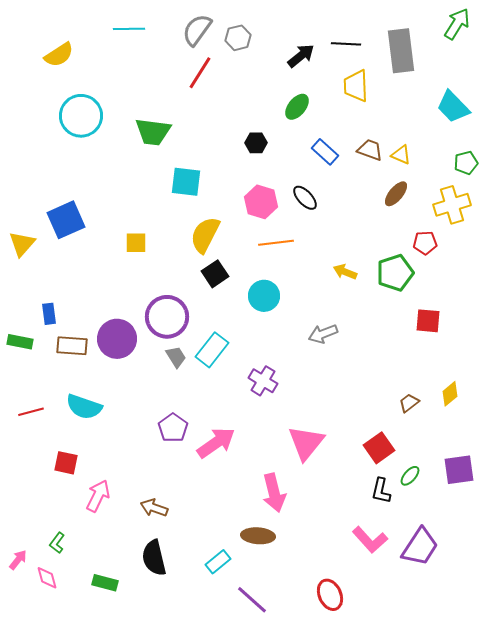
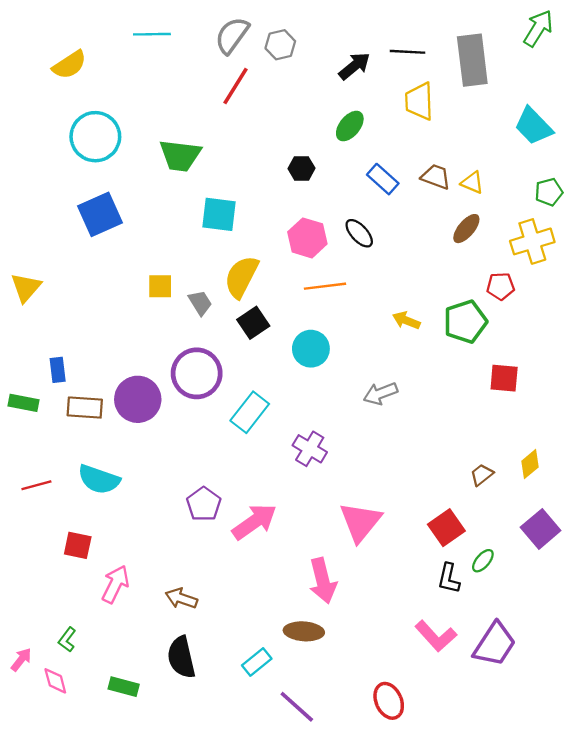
blue square: (66, 220) -> (100, 214), moved
gray trapezoid: (176, 357) -> (200, 303), moved
purple square: (459, 470) -> (541, 529), moved, turned -32

